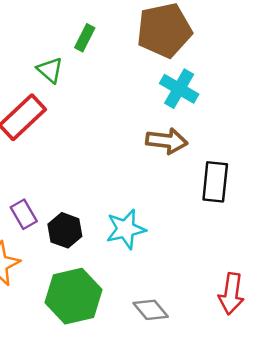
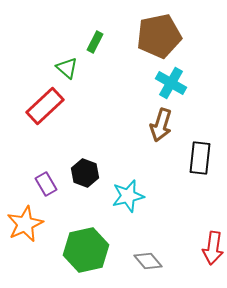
brown arrow: (167, 141) -> (161, 125), turned 100
black hexagon: (65, 230) -> (85, 173), moved

